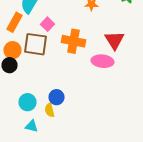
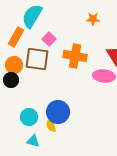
blue circle: (56, 97) -> (58, 112), size x1.5

